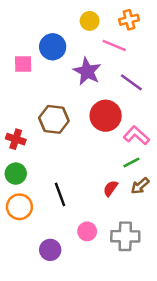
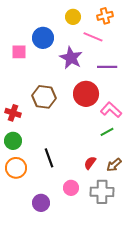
purple line: (131, 82) -> (107, 67), turned -36
brown arrow: (140, 186) -> (114, 165), moved
red semicircle: (111, 188) -> (90, 163), moved

